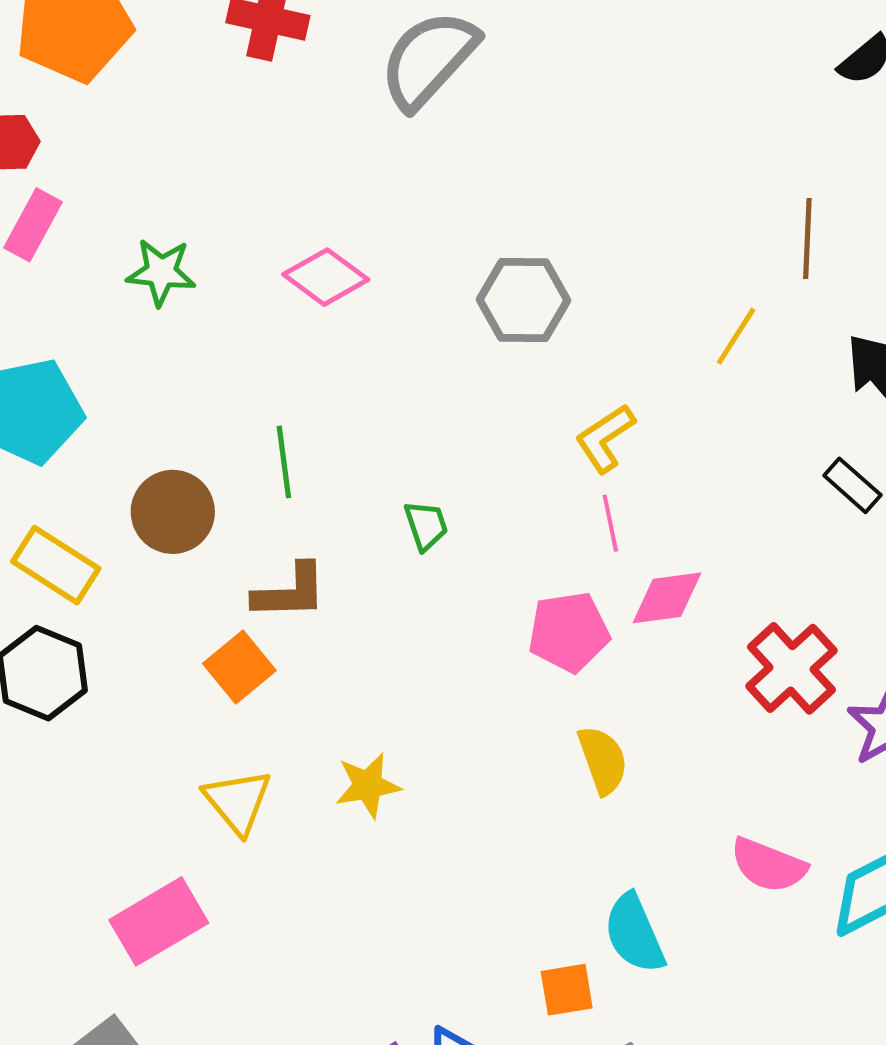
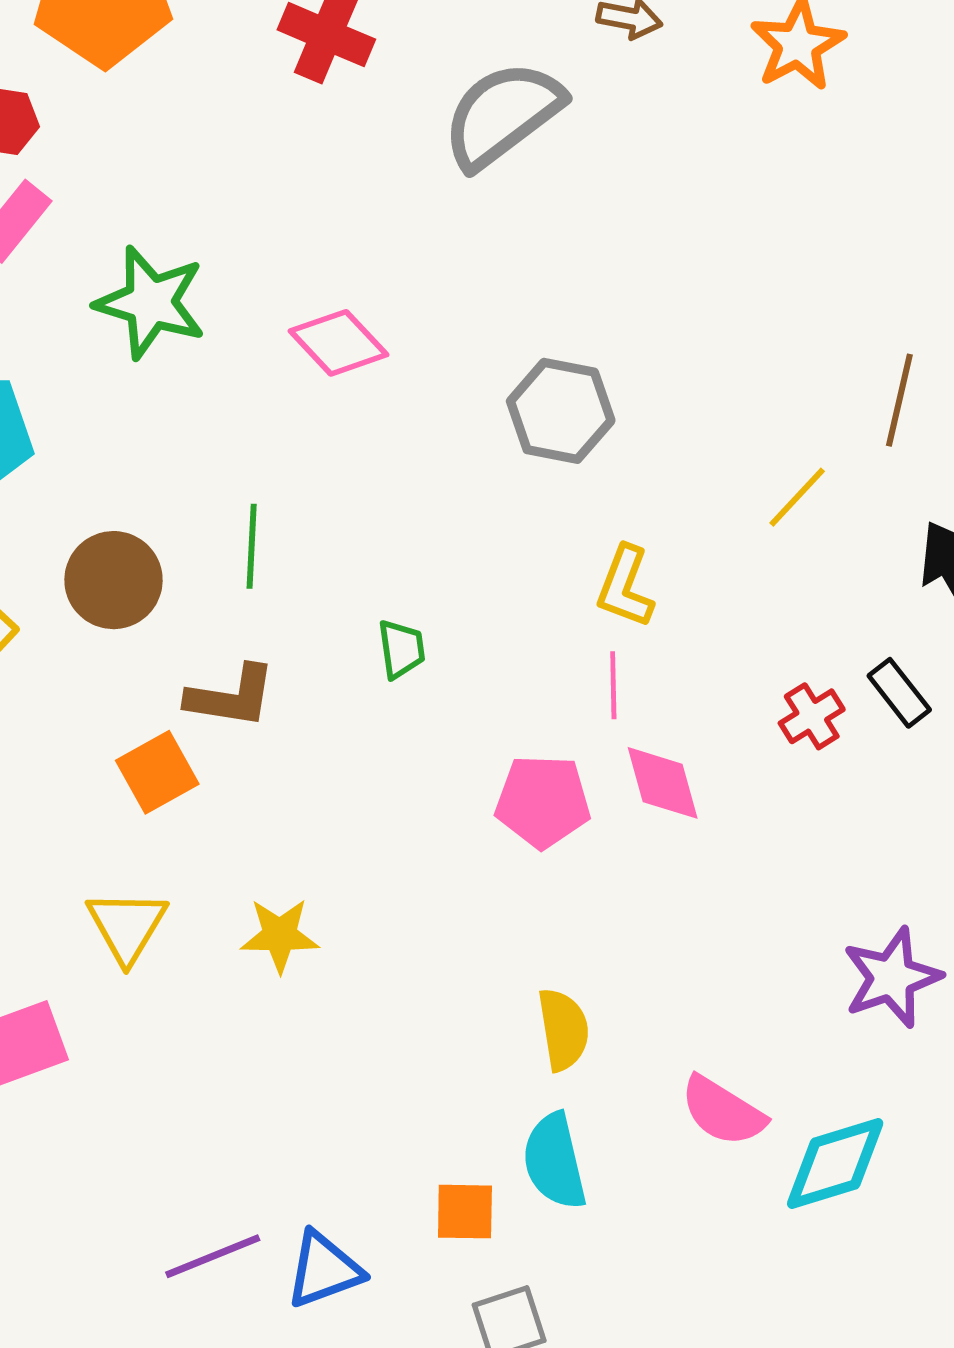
green star: (161, 272) -> (151, 302), size x1.4
yellow L-shape: (605, 438) -> (625, 587), turned -46
pink diamond: (667, 598) -> (663, 783), turned 72
red cross: (791, 668) -> (812, 716), moved, size x0.6
yellow semicircle: (603, 760) -> (563, 1030), moved

